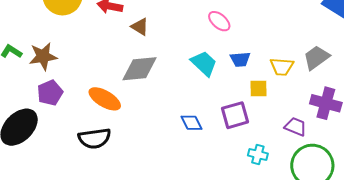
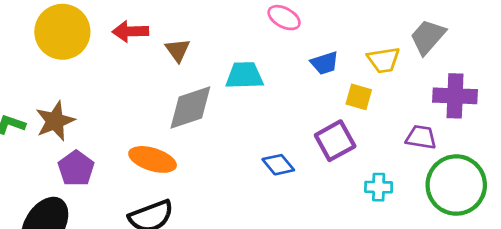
brown triangle: (140, 27) -> (178, 50), turned 36
cyan trapezoid: (204, 63) -> (244, 76), moved, turned -32
yellow square: (259, 88) -> (359, 97), turned 30

